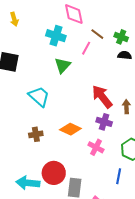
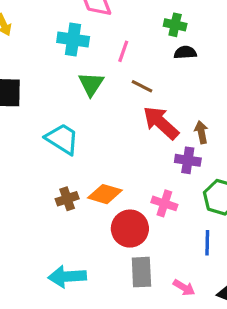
brown line: (97, 34) -> (142, 86), moved
purple cross: (104, 122) -> (188, 160), moved
orange diamond: (70, 129) -> (105, 194), moved
red circle: (54, 173) -> (130, 229), moved

